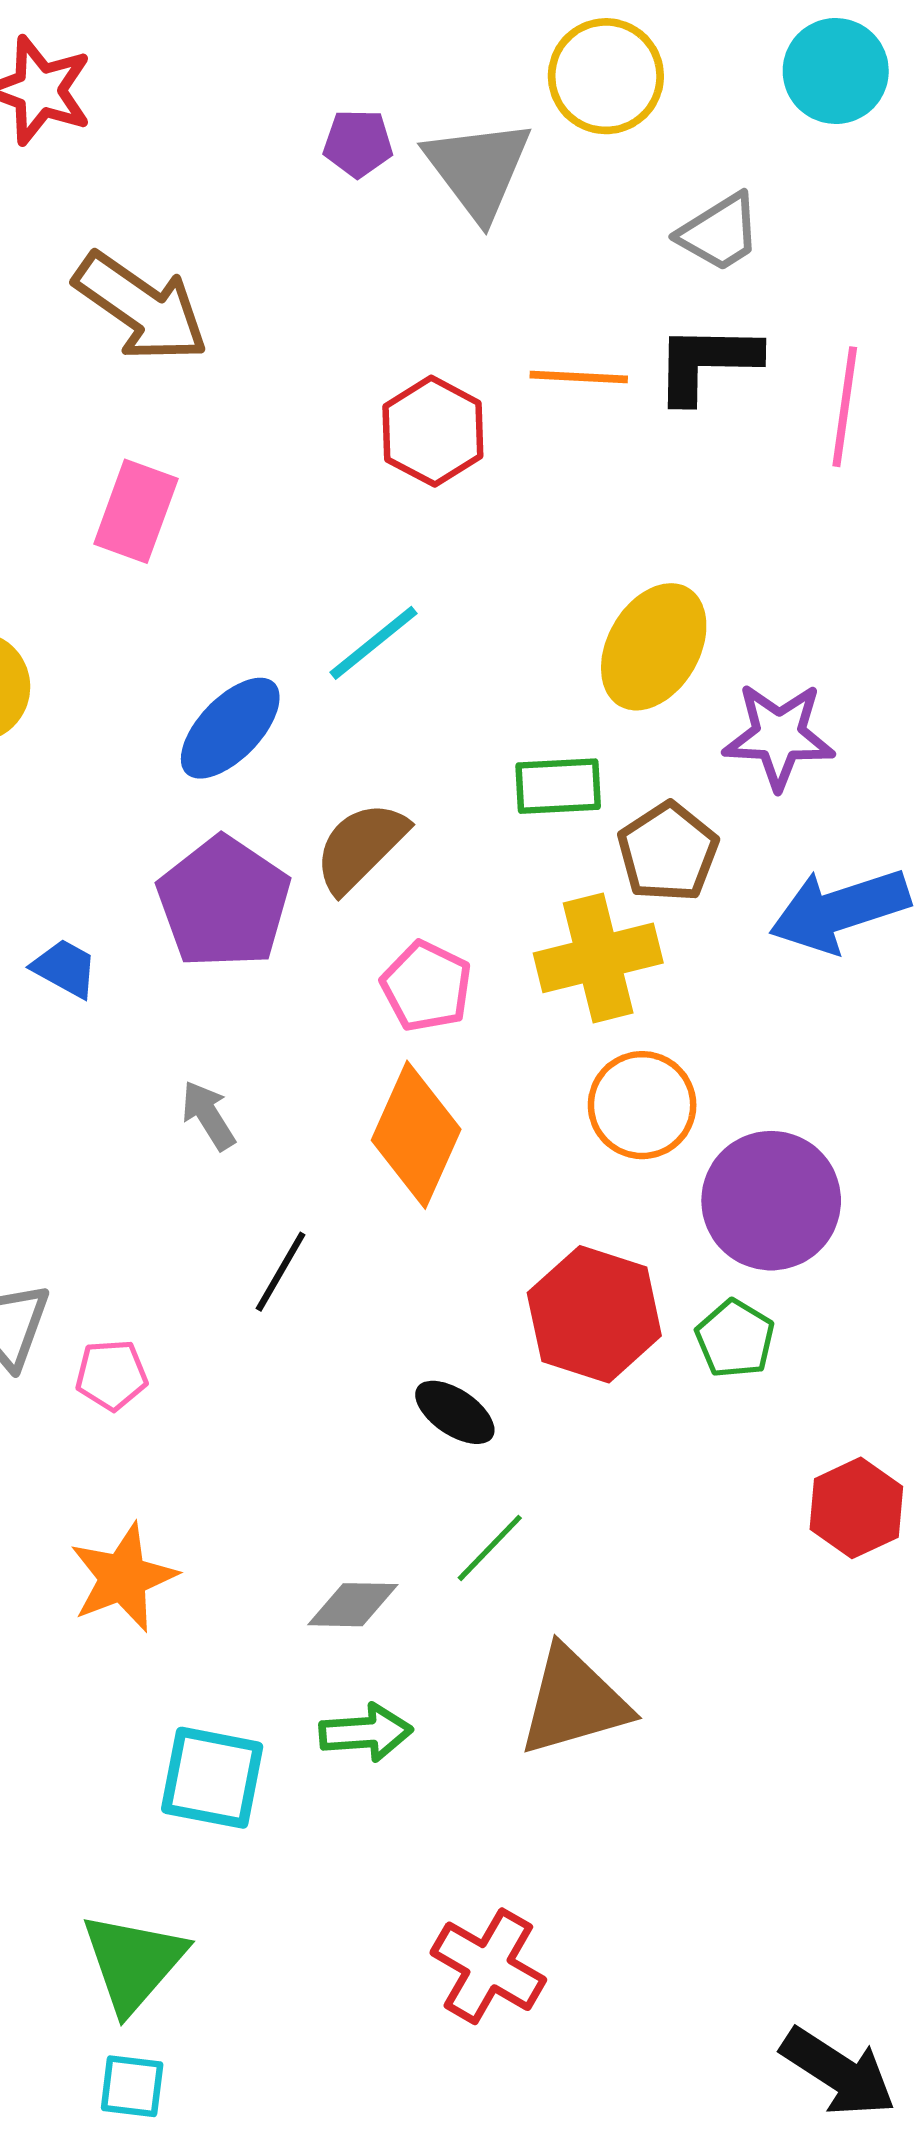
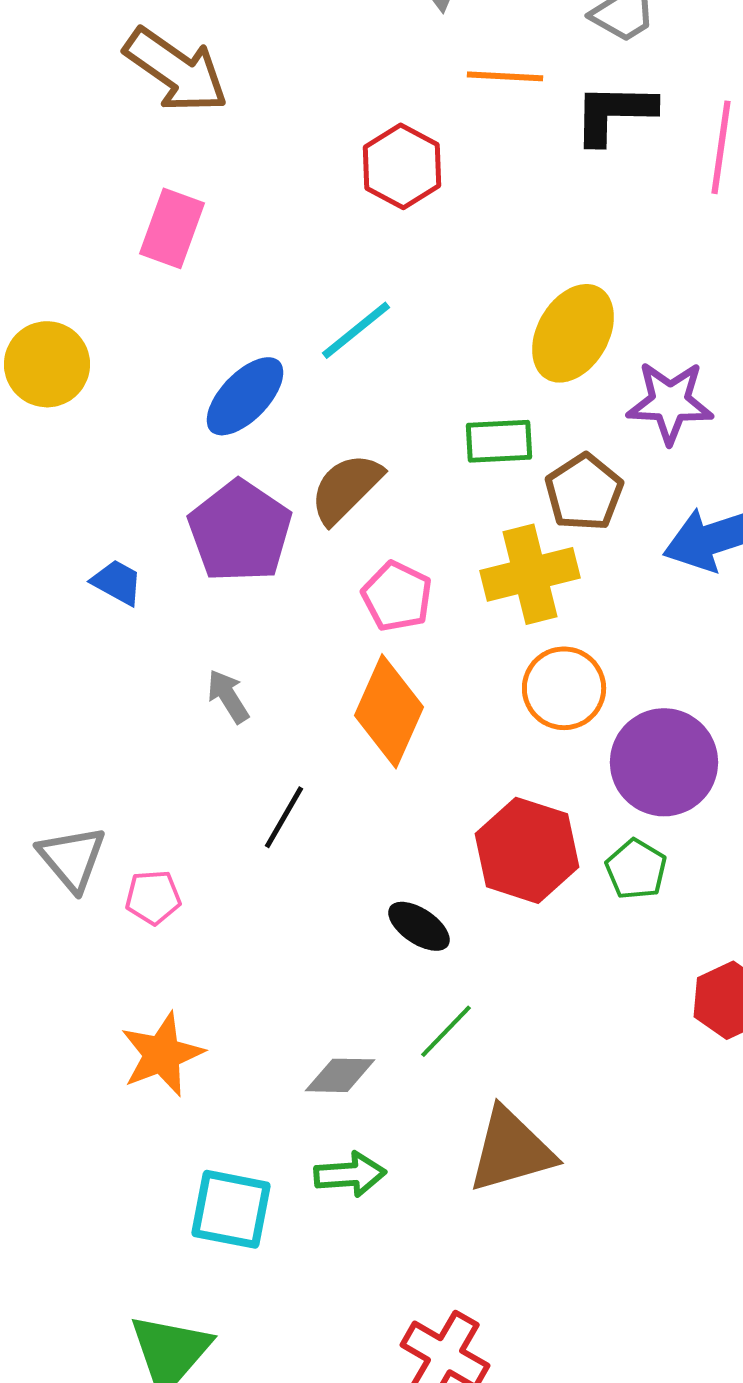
orange line: (579, 377) -> (505, 76), moved

